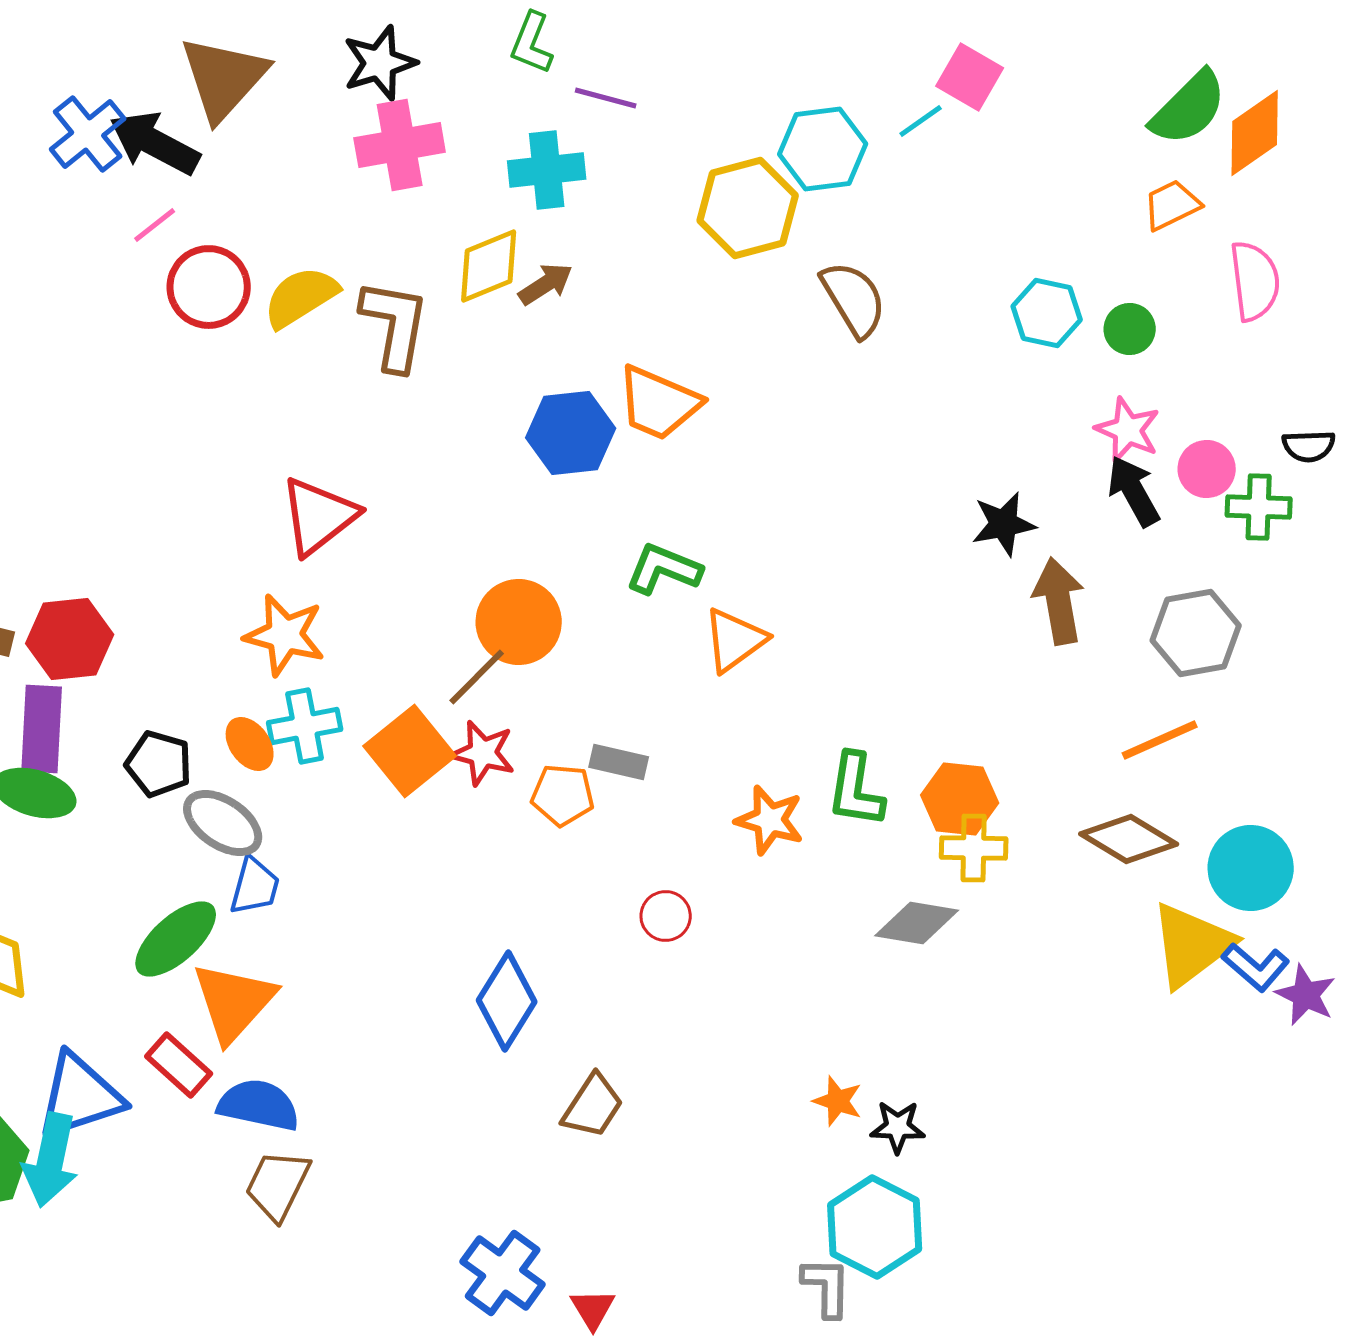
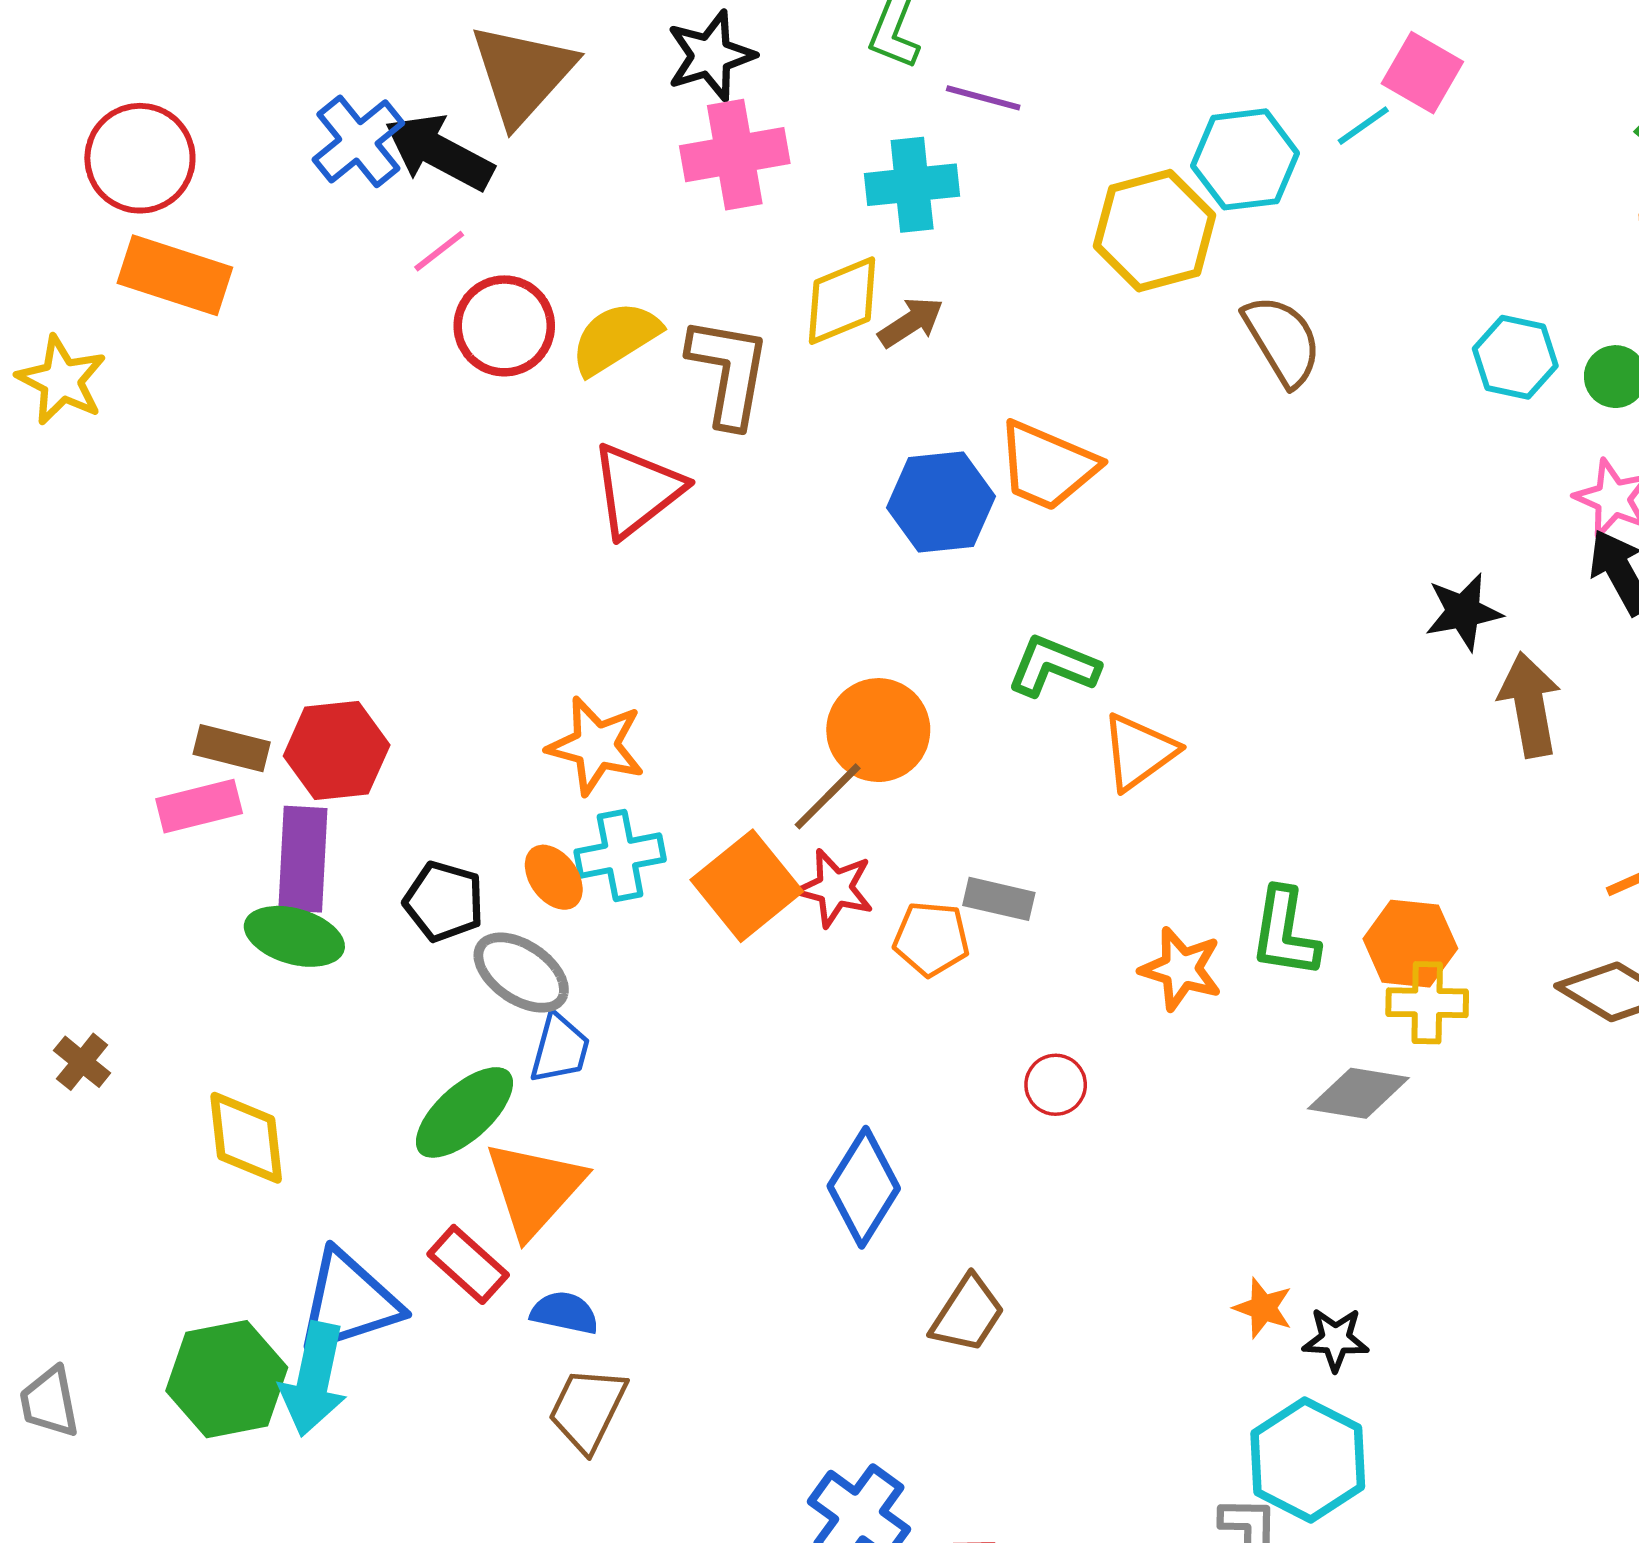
red triangle: (319, 516) -> (637, 490), moved
blue semicircle: (259, 1105) -> (565, 1313), size x0.7

